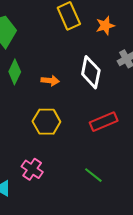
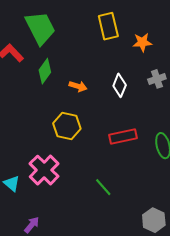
white diamond: (91, 72) -> (120, 85), size x0.7
pink cross: (32, 169) -> (44, 170), size x1.4

